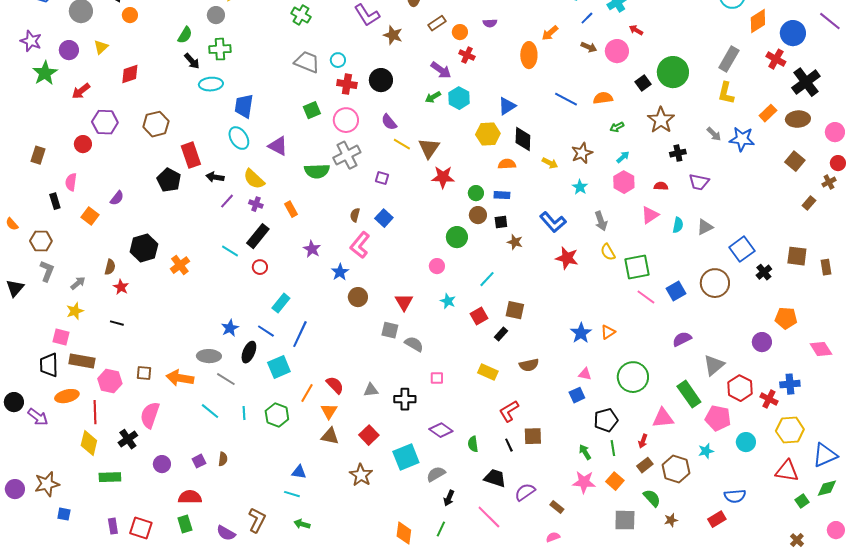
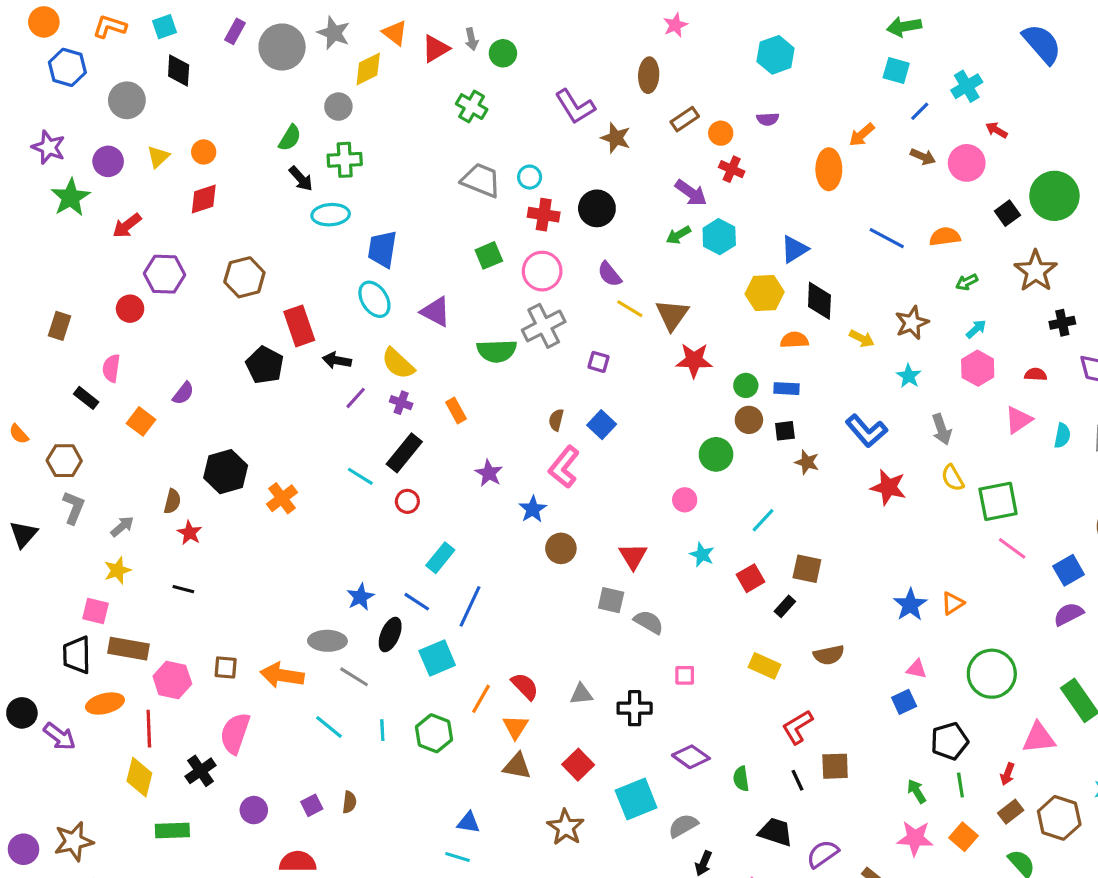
orange circle: (130, 15) -> (204, 152), moved
black rectangle: (55, 201) -> (86, 398), turned -35
blue square: (676, 291) -> (1069, 570), moved

